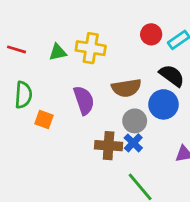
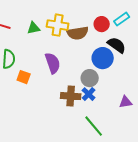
red circle: (151, 34) -> (102, 24), moved
brown semicircle: (126, 88) -> (78, 33), moved
blue circle: (164, 104) -> (103, 58), moved

